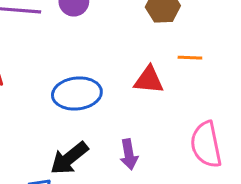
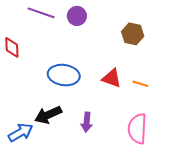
orange line: (190, 58) -> (140, 84), moved

